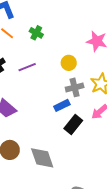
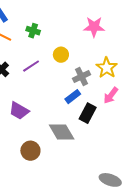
yellow circle: (69, 63) -> (61, 55), moved
gray diamond: (42, 158) -> (62, 132), moved

